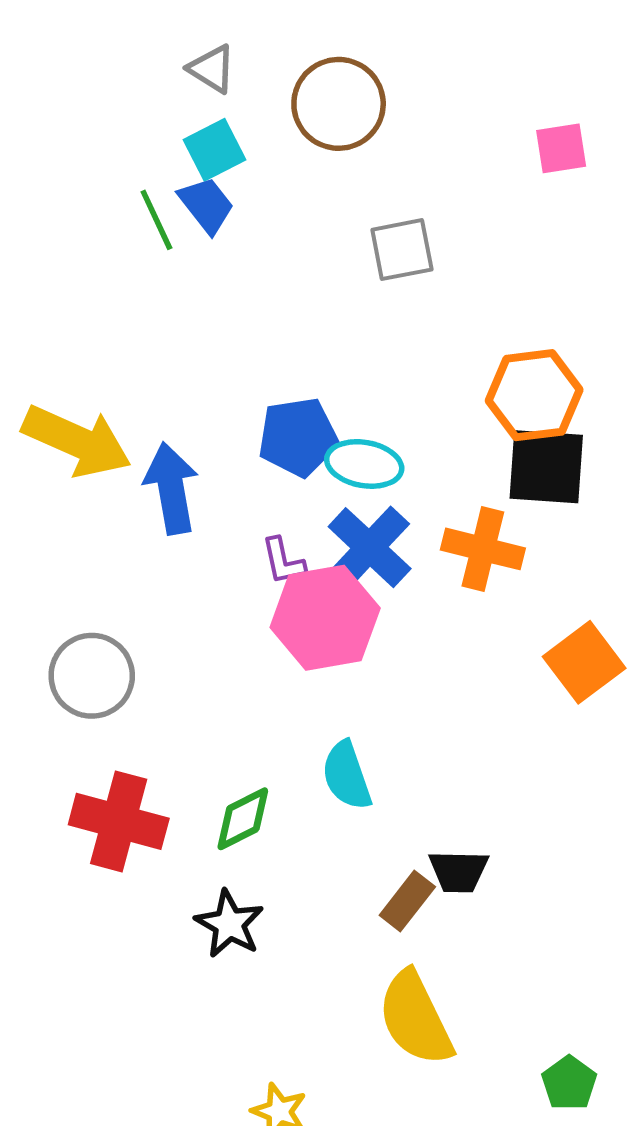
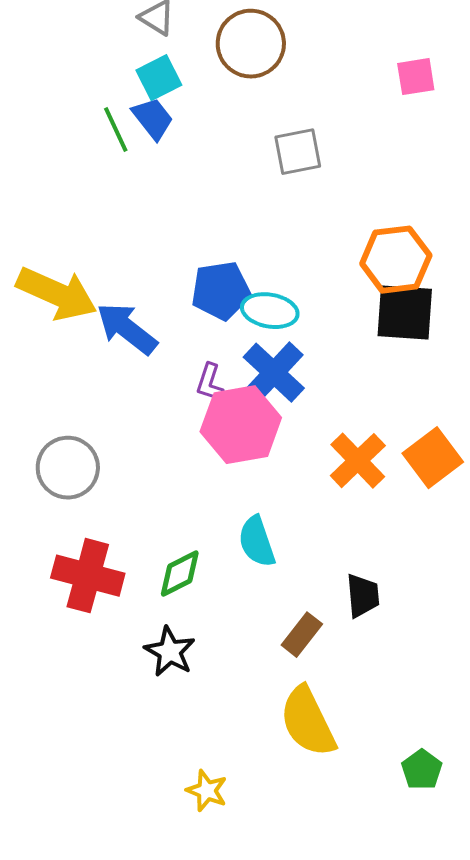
blue arrow: (171, 488) -> (127, 329), turned -42
orange cross: (483, 549) -> (358, 461), moved, turned 32
purple L-shape: (283, 561) -> (210, 383), turned 30
black trapezoid: (459, 871) -> (363, 596), moved, turned -96

